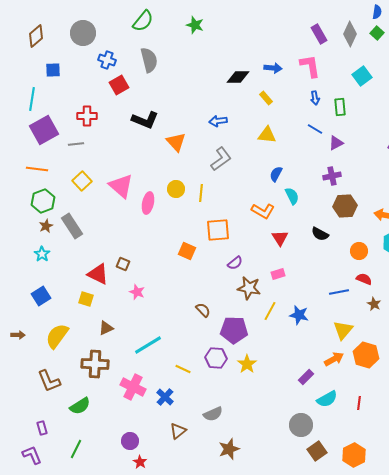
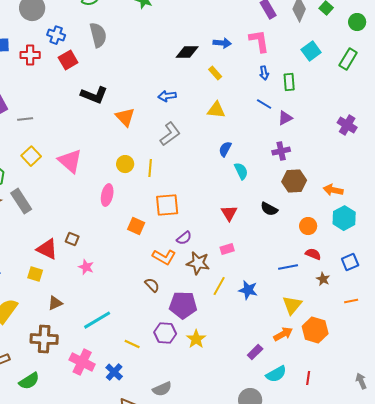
red cross: (87, 116) -> (30, 55), moved
pink ellipse: (148, 203) -> (107, 195), moved
orange L-shape: (263, 211) -> (164, 257), moved

